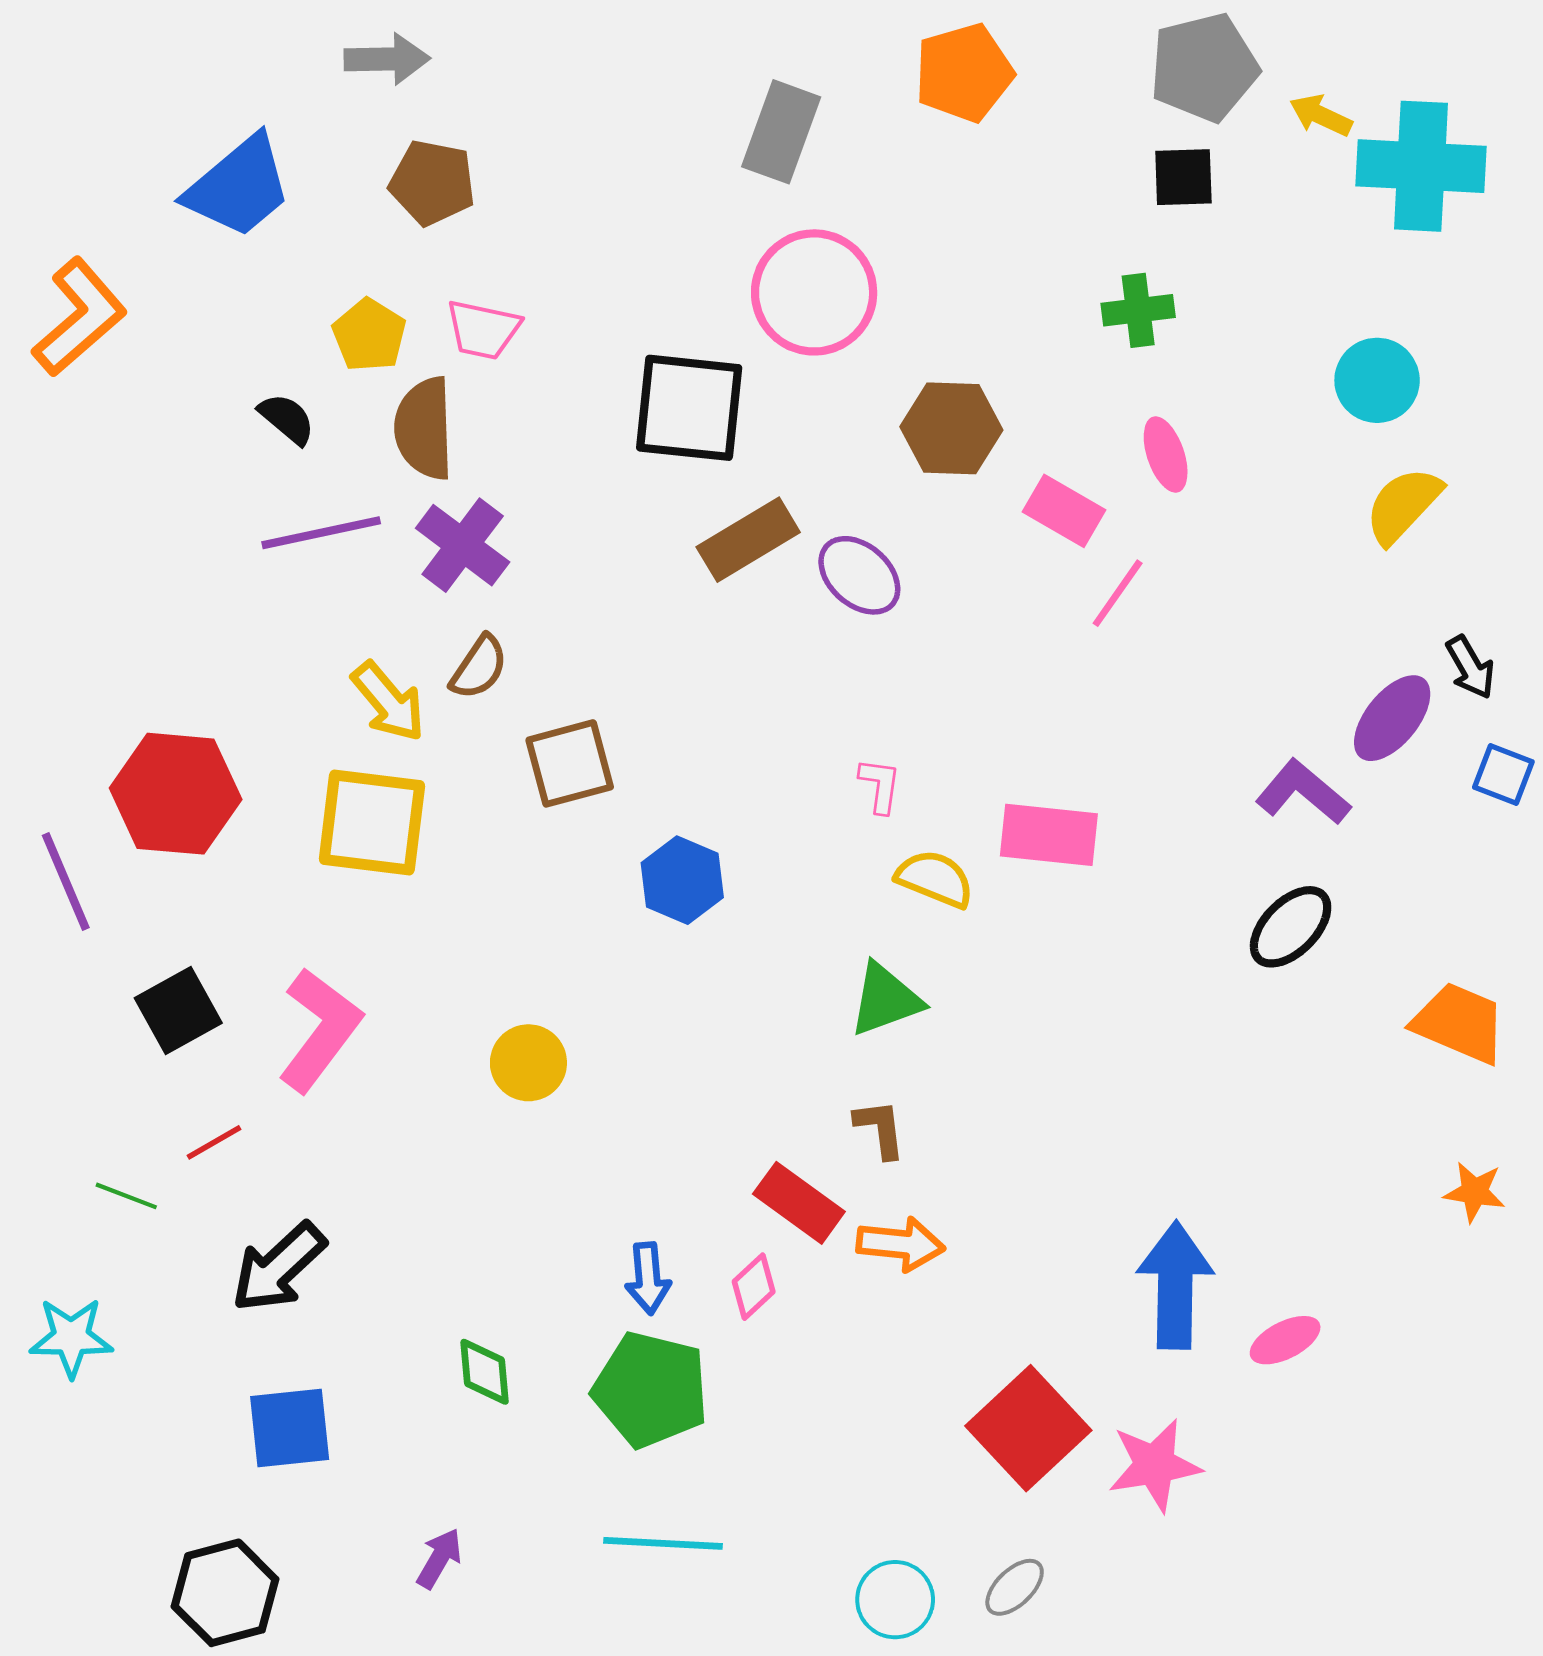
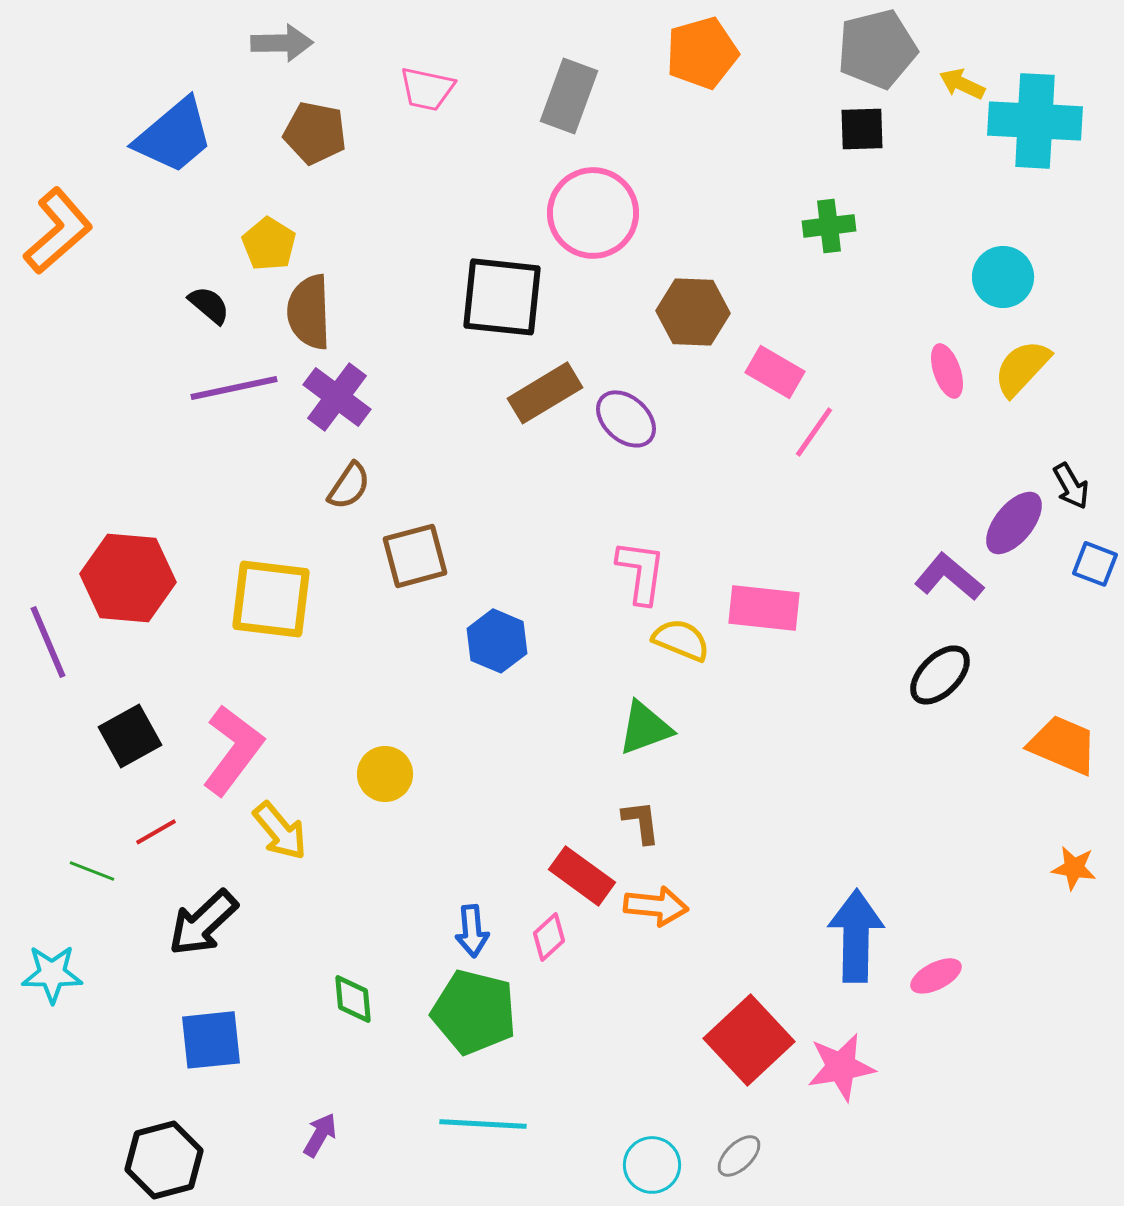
pink trapezoid: (483, 330) -> (427, 89), moved
pink ellipse: (1166, 454) -> (947, 371), moved
yellow arrow: (388, 702) -> (280, 831), moved
pink L-shape: (880, 785) -> (641, 572), size x1.6

